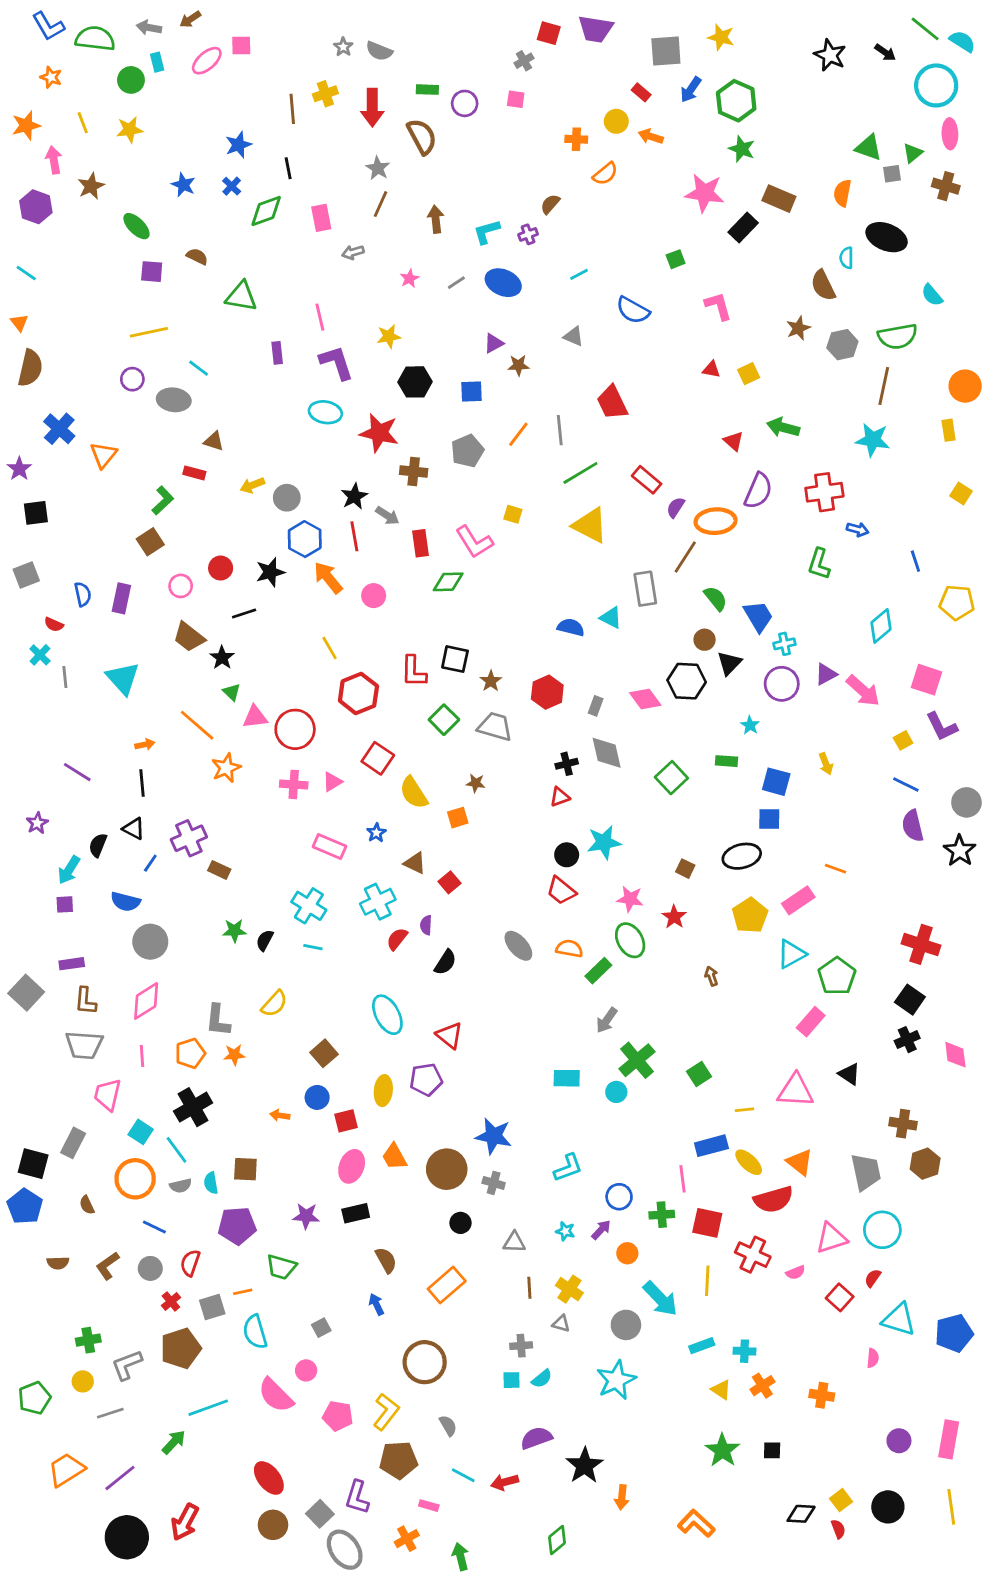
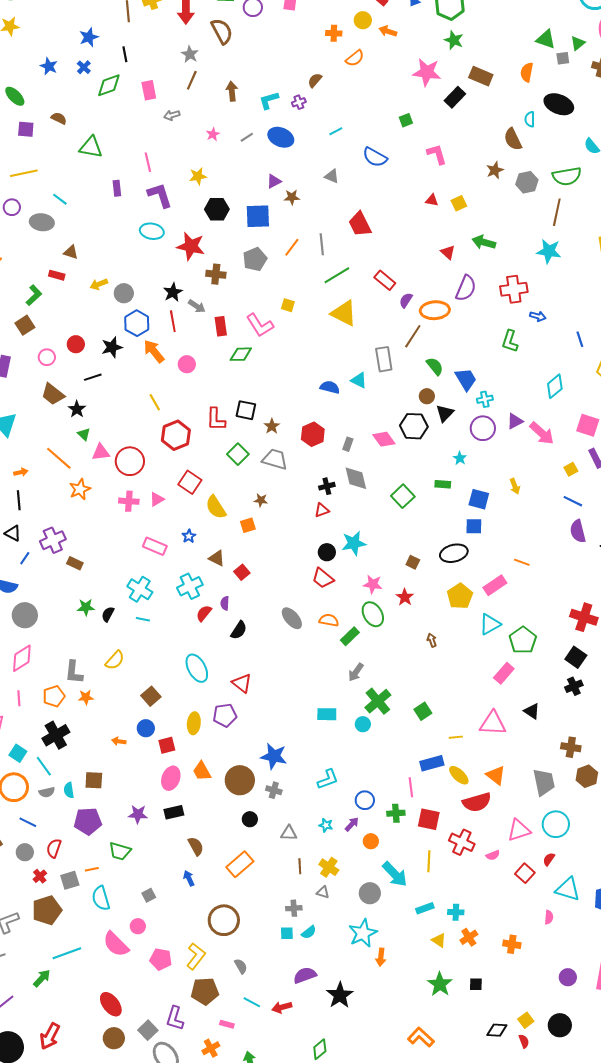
blue square: (472, 392) -> (258, 216), size x1.5
orange arrow: (622, 1497) -> (381, 957), moved

